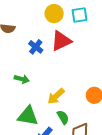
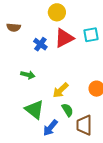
cyan square: (80, 15) -> (91, 35), moved
green triangle: (28, 116) -> (34, 109), turned 30

